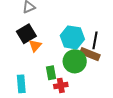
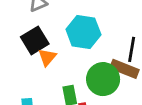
cyan hexagon: (72, 37) -> (83, 32), moved

